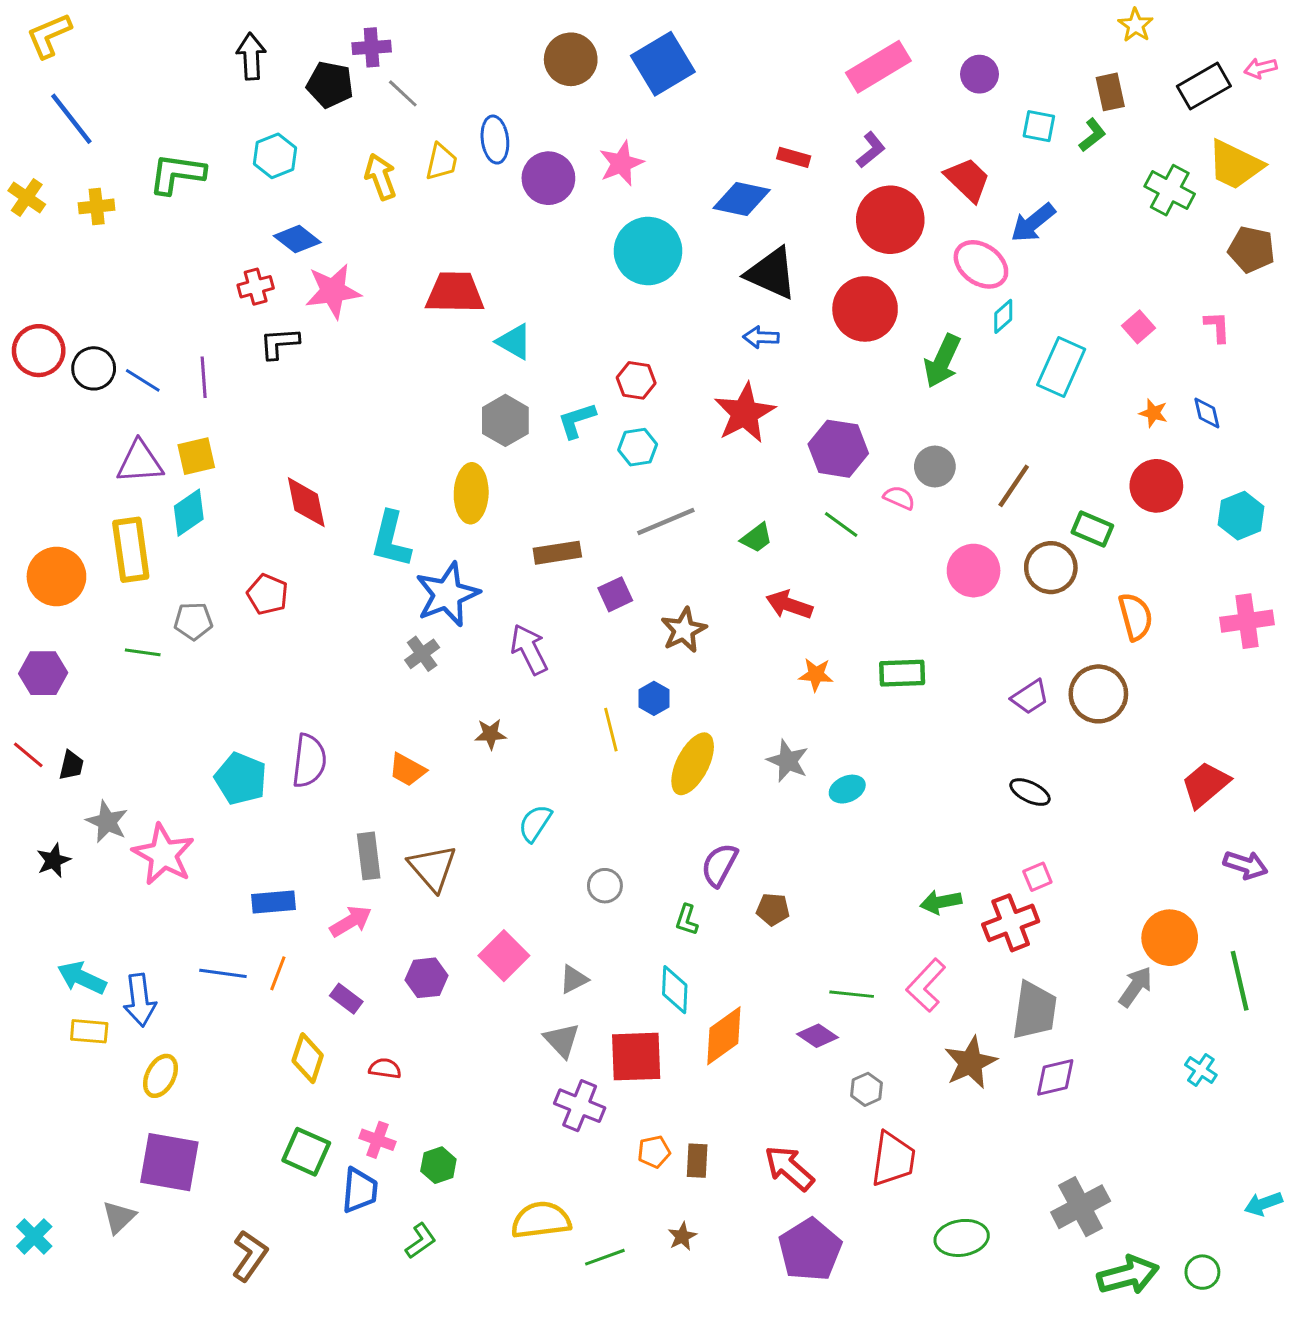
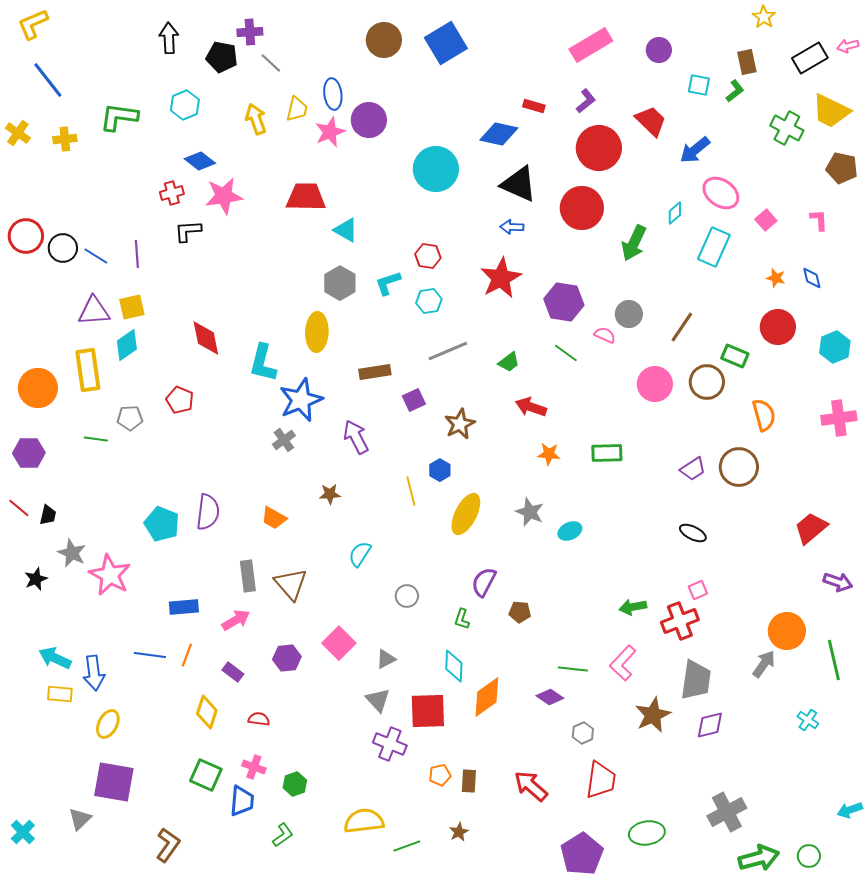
pink star: (621, 163) -> (330, 132), moved
pink ellipse: (981, 264) -> (721, 193), moved
purple pentagon: (810, 1250) -> (582, 854), moved

